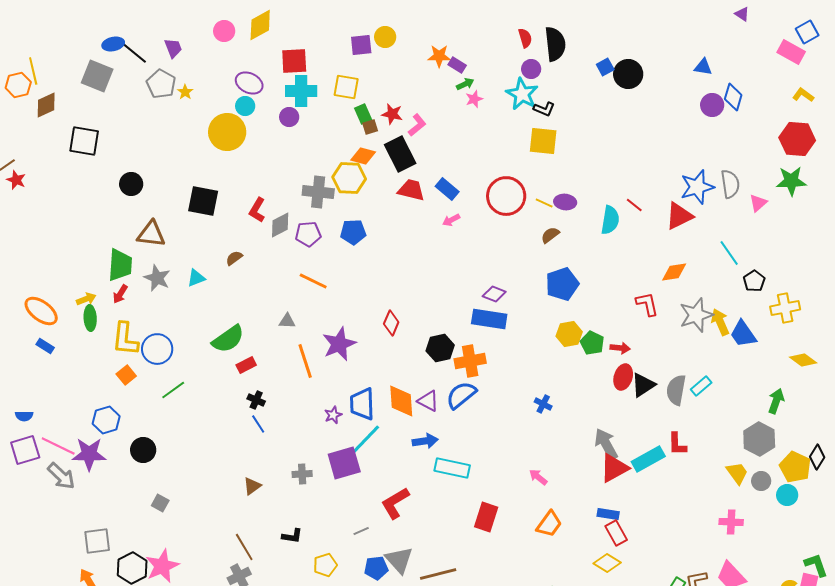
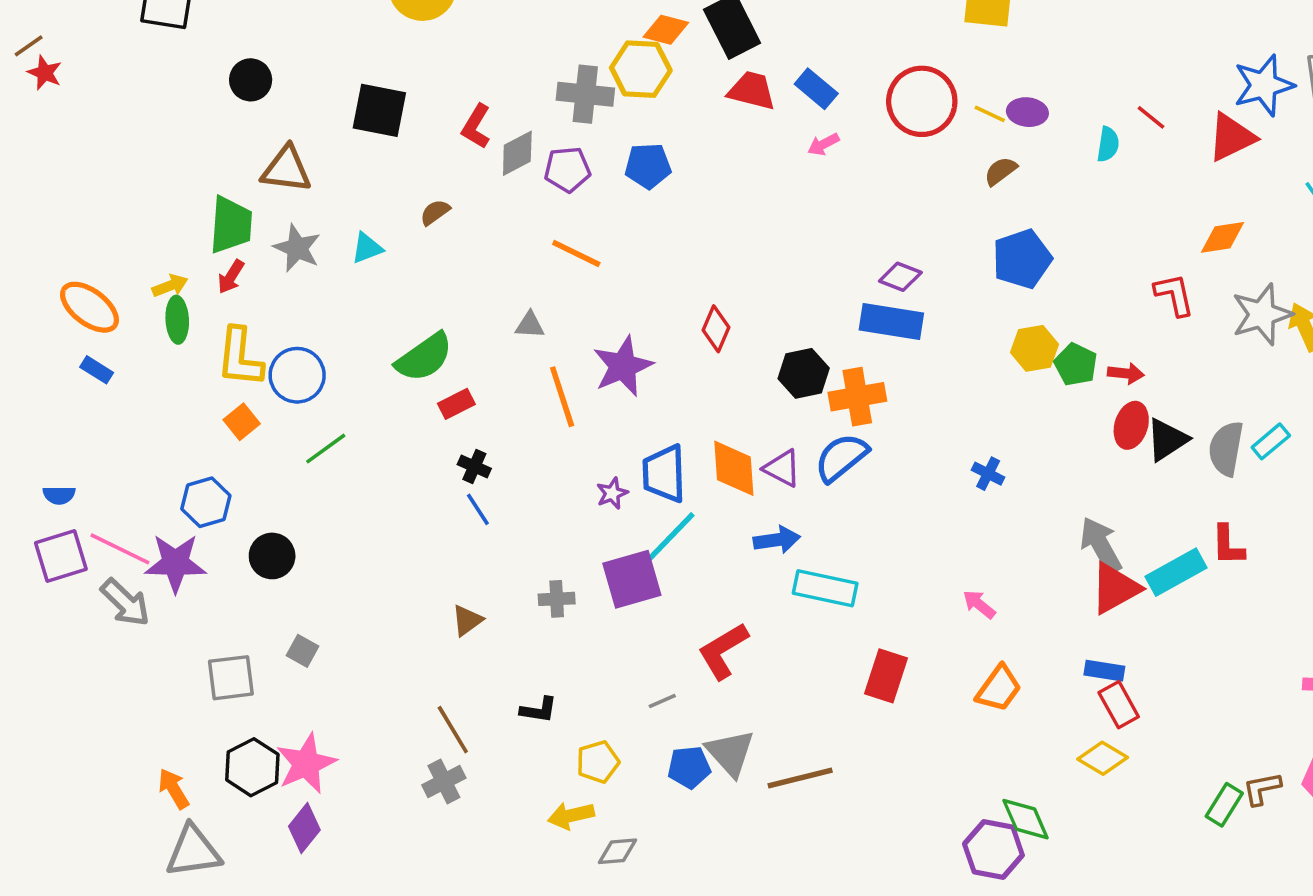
cyan semicircle: (610, 220) -> (1108, 144), size x0.7
gray square: (97, 541) -> (231, 678), moved

